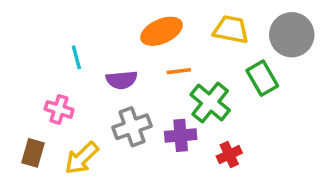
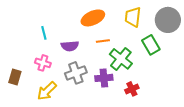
yellow trapezoid: (231, 30) -> (133, 17), turned -95
pink cross: (59, 109) -> (43, 63), moved
brown rectangle: (33, 153) -> (15, 77), moved

